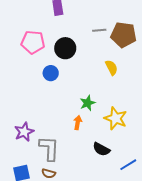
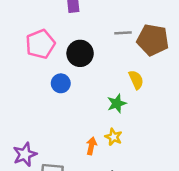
pink pentagon: (33, 42) -> (40, 44), turned -30
green star: (88, 103) -> (117, 103), moved
yellow star: (115, 118) -> (114, 137), moved, size x0.6

